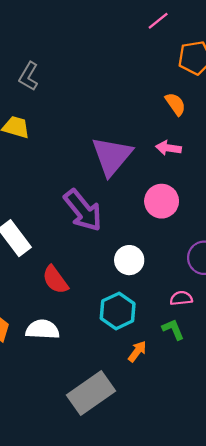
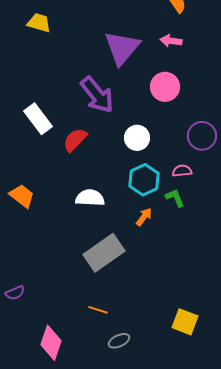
red semicircle: (55, 280) -> (75, 140), moved, turned 80
cyan hexagon: (118, 311) -> (144, 180), moved
white semicircle: (42, 329) -> (90, 198), moved

